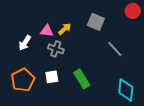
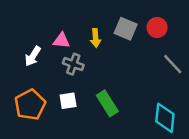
red circle: (133, 11) -> (157, 27), moved
yellow arrow: (65, 29) -> (96, 38), moved, turned 128
gray line: (115, 49) -> (173, 64), moved

